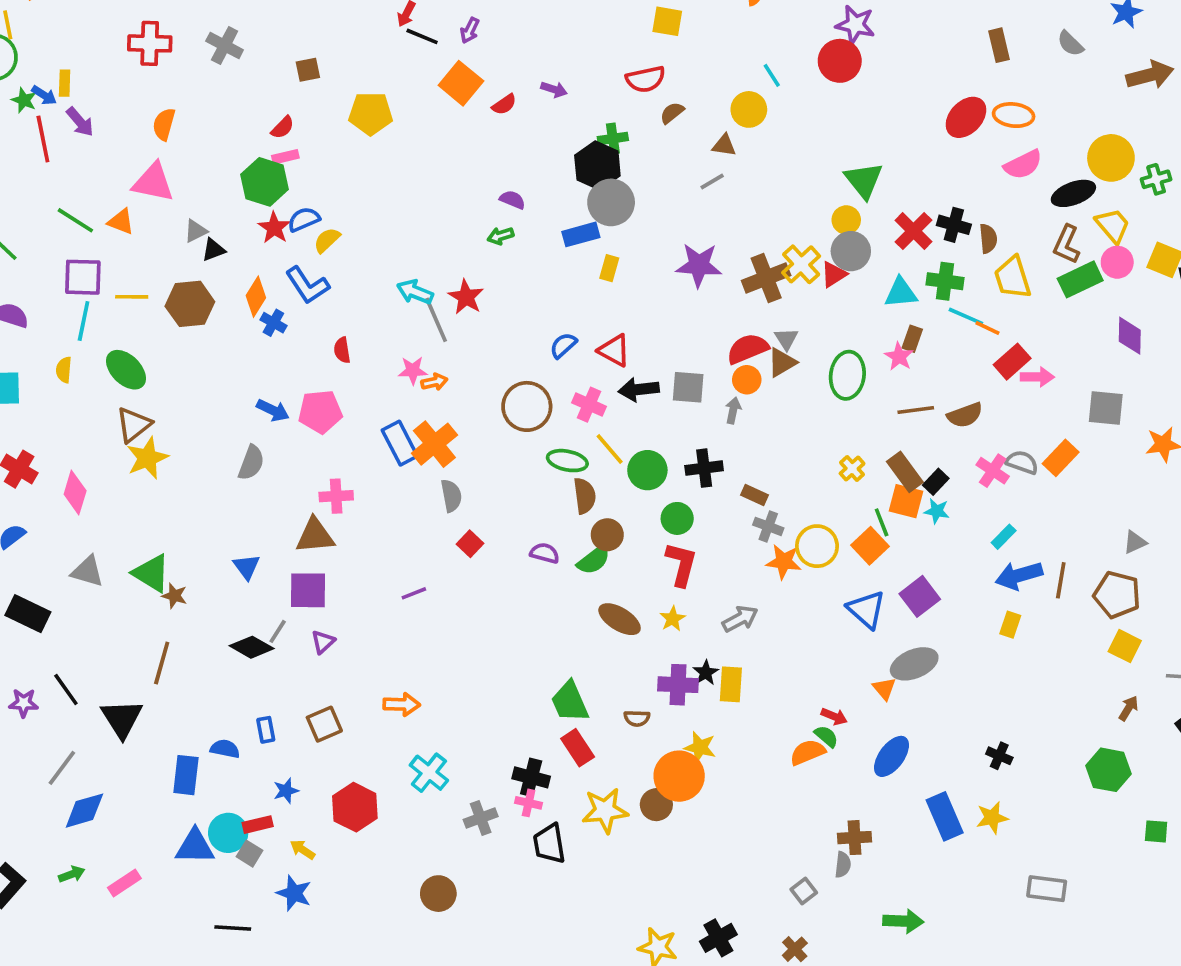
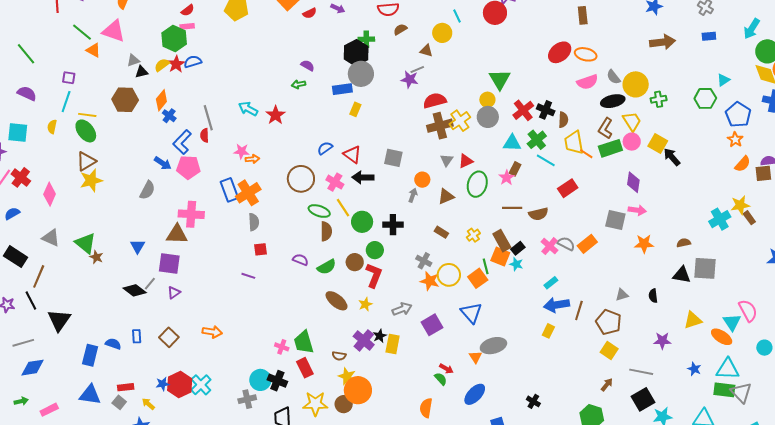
gray semicircle: (1070, 44) -> (613, 77), moved
green line: (75, 220) -> (82, 32), moved
yellow semicircle: (327, 240) -> (162, 65), moved
purple star: (699, 265) -> (410, 79), moved, size x0.7
red triangle: (834, 274) -> (466, 161), moved
purple square: (83, 277) -> (69, 78), size x0.6
green cross: (945, 281) -> (537, 140), turned 36
blue L-shape: (307, 285) -> (182, 142), moved, turned 70
yellow line: (132, 297) -> (87, 115), moved
gray line: (436, 320) -> (208, 118), moved
orange line: (987, 328) -> (586, 154), moved
red semicircle: (748, 349) -> (435, 101), moved
brown triangle: (782, 362) -> (446, 196), moved
pink arrow: (1037, 377) -> (637, 210), moved
gray square: (688, 387) -> (393, 158), moved
brown rectangle: (755, 495) -> (441, 232), moved
pink cross: (336, 496) -> (191, 214), size x1.4
brown circle: (607, 535) -> (355, 262), moved
red square: (470, 544) -> (261, 249), turned 32
purple line: (414, 593) -> (248, 276), moved, turned 32
purple square: (920, 596) -> (432, 325), moved
brown line: (162, 663) -> (39, 276), moved
purple cross: (678, 685) -> (364, 340), turned 30
brown square: (324, 724) -> (169, 337), turned -30
yellow star: (700, 747) -> (347, 376), moved
orange semicircle: (808, 752) -> (426, 408), moved, turned -66
gray line: (62, 768) -> (23, 343), turned 30
cyan cross: (429, 773) -> (201, 385), moved
blue star: (286, 791) -> (163, 384), moved
pink cross: (529, 803) -> (282, 347), moved
cyan circle: (228, 833) -> (260, 380), moved

